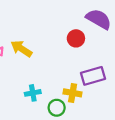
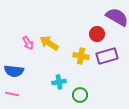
purple rectangle: (93, 76) -> (107, 56), moved
yellow cross: (73, 93) -> (81, 56), moved

